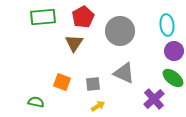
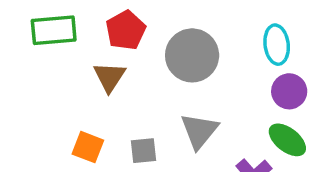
gray triangle: (124, 73) -> (199, 131), turned 45

